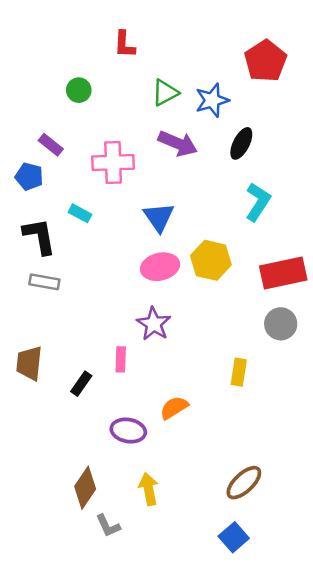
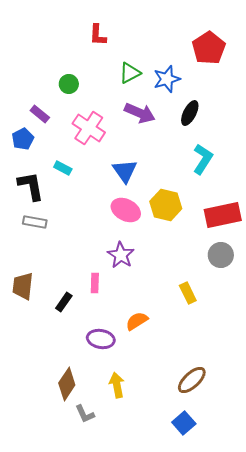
green circle: (79, 90) -> (69, 84), moved
pink cross: (113, 163) -> (89, 128), turned 36
blue pentagon: (29, 176) -> (23, 139), turned 30
pink ellipse: (160, 267) -> (126, 210), turned 40
yellow rectangle: (239, 372) -> (188, 293), turned -35

